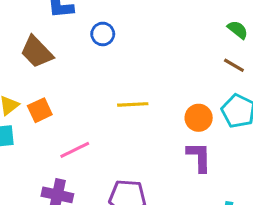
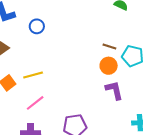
brown line: (234, 65) -> (109, 46), moved
yellow line: (133, 104) -> (33, 75), moved

